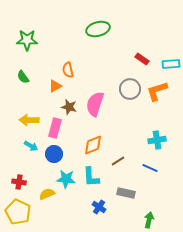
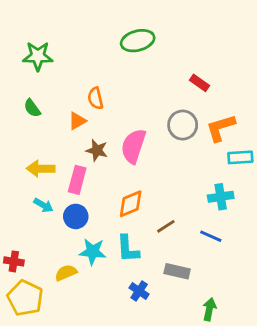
cyan rectangle: (171, 64) -> (240, 157), moved
red cross: (19, 182) -> (14, 261), moved

